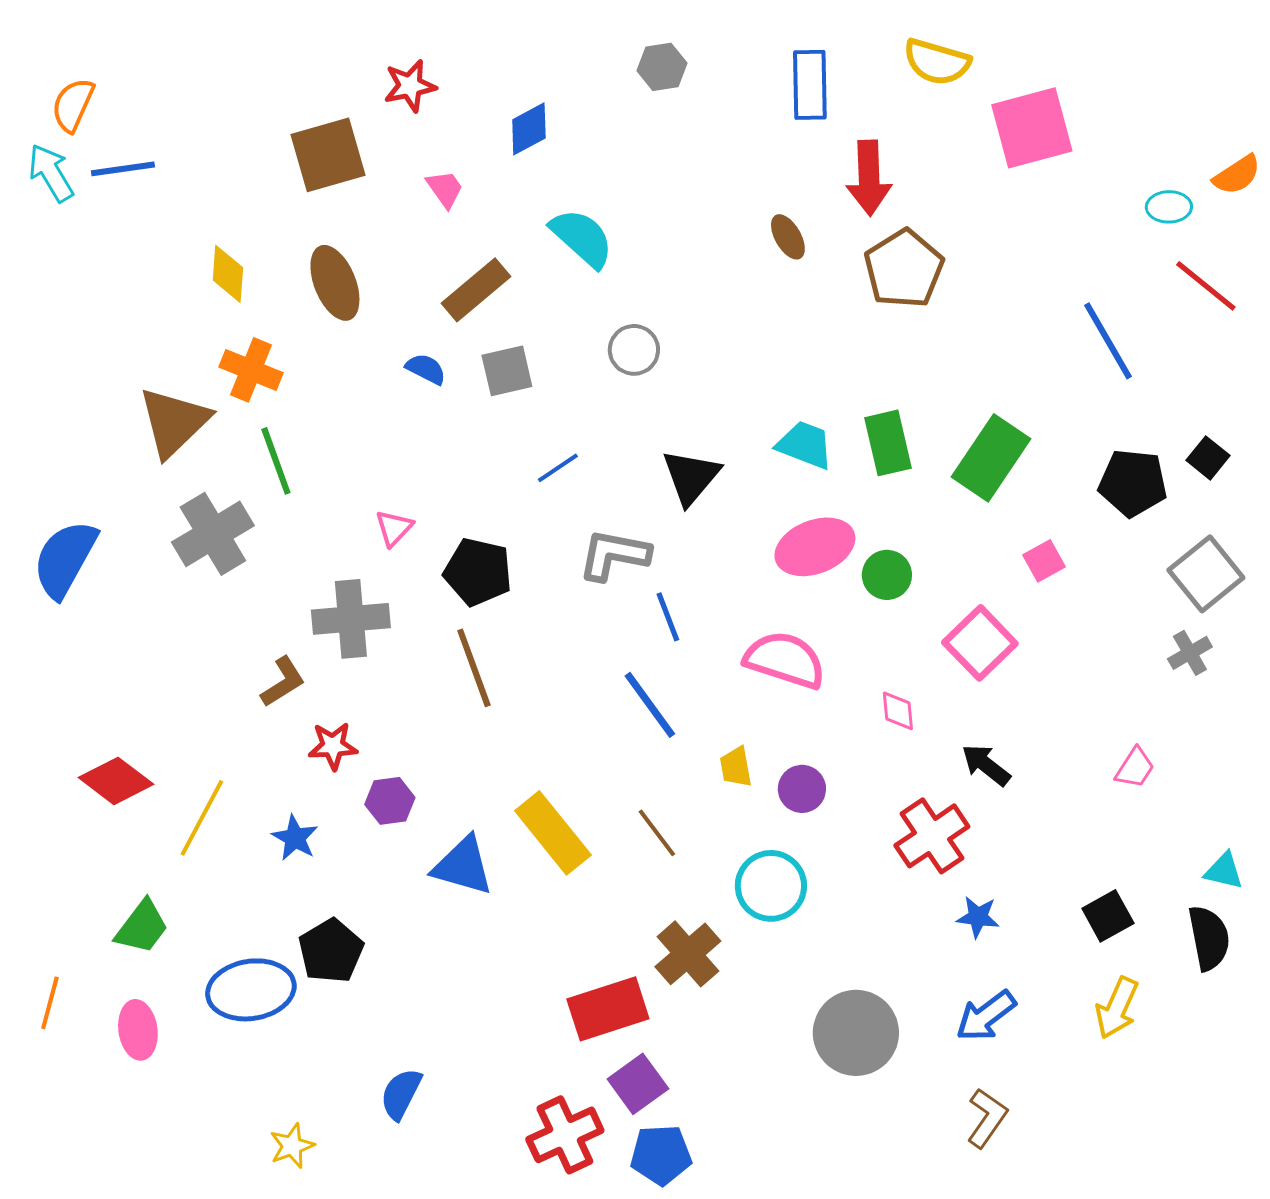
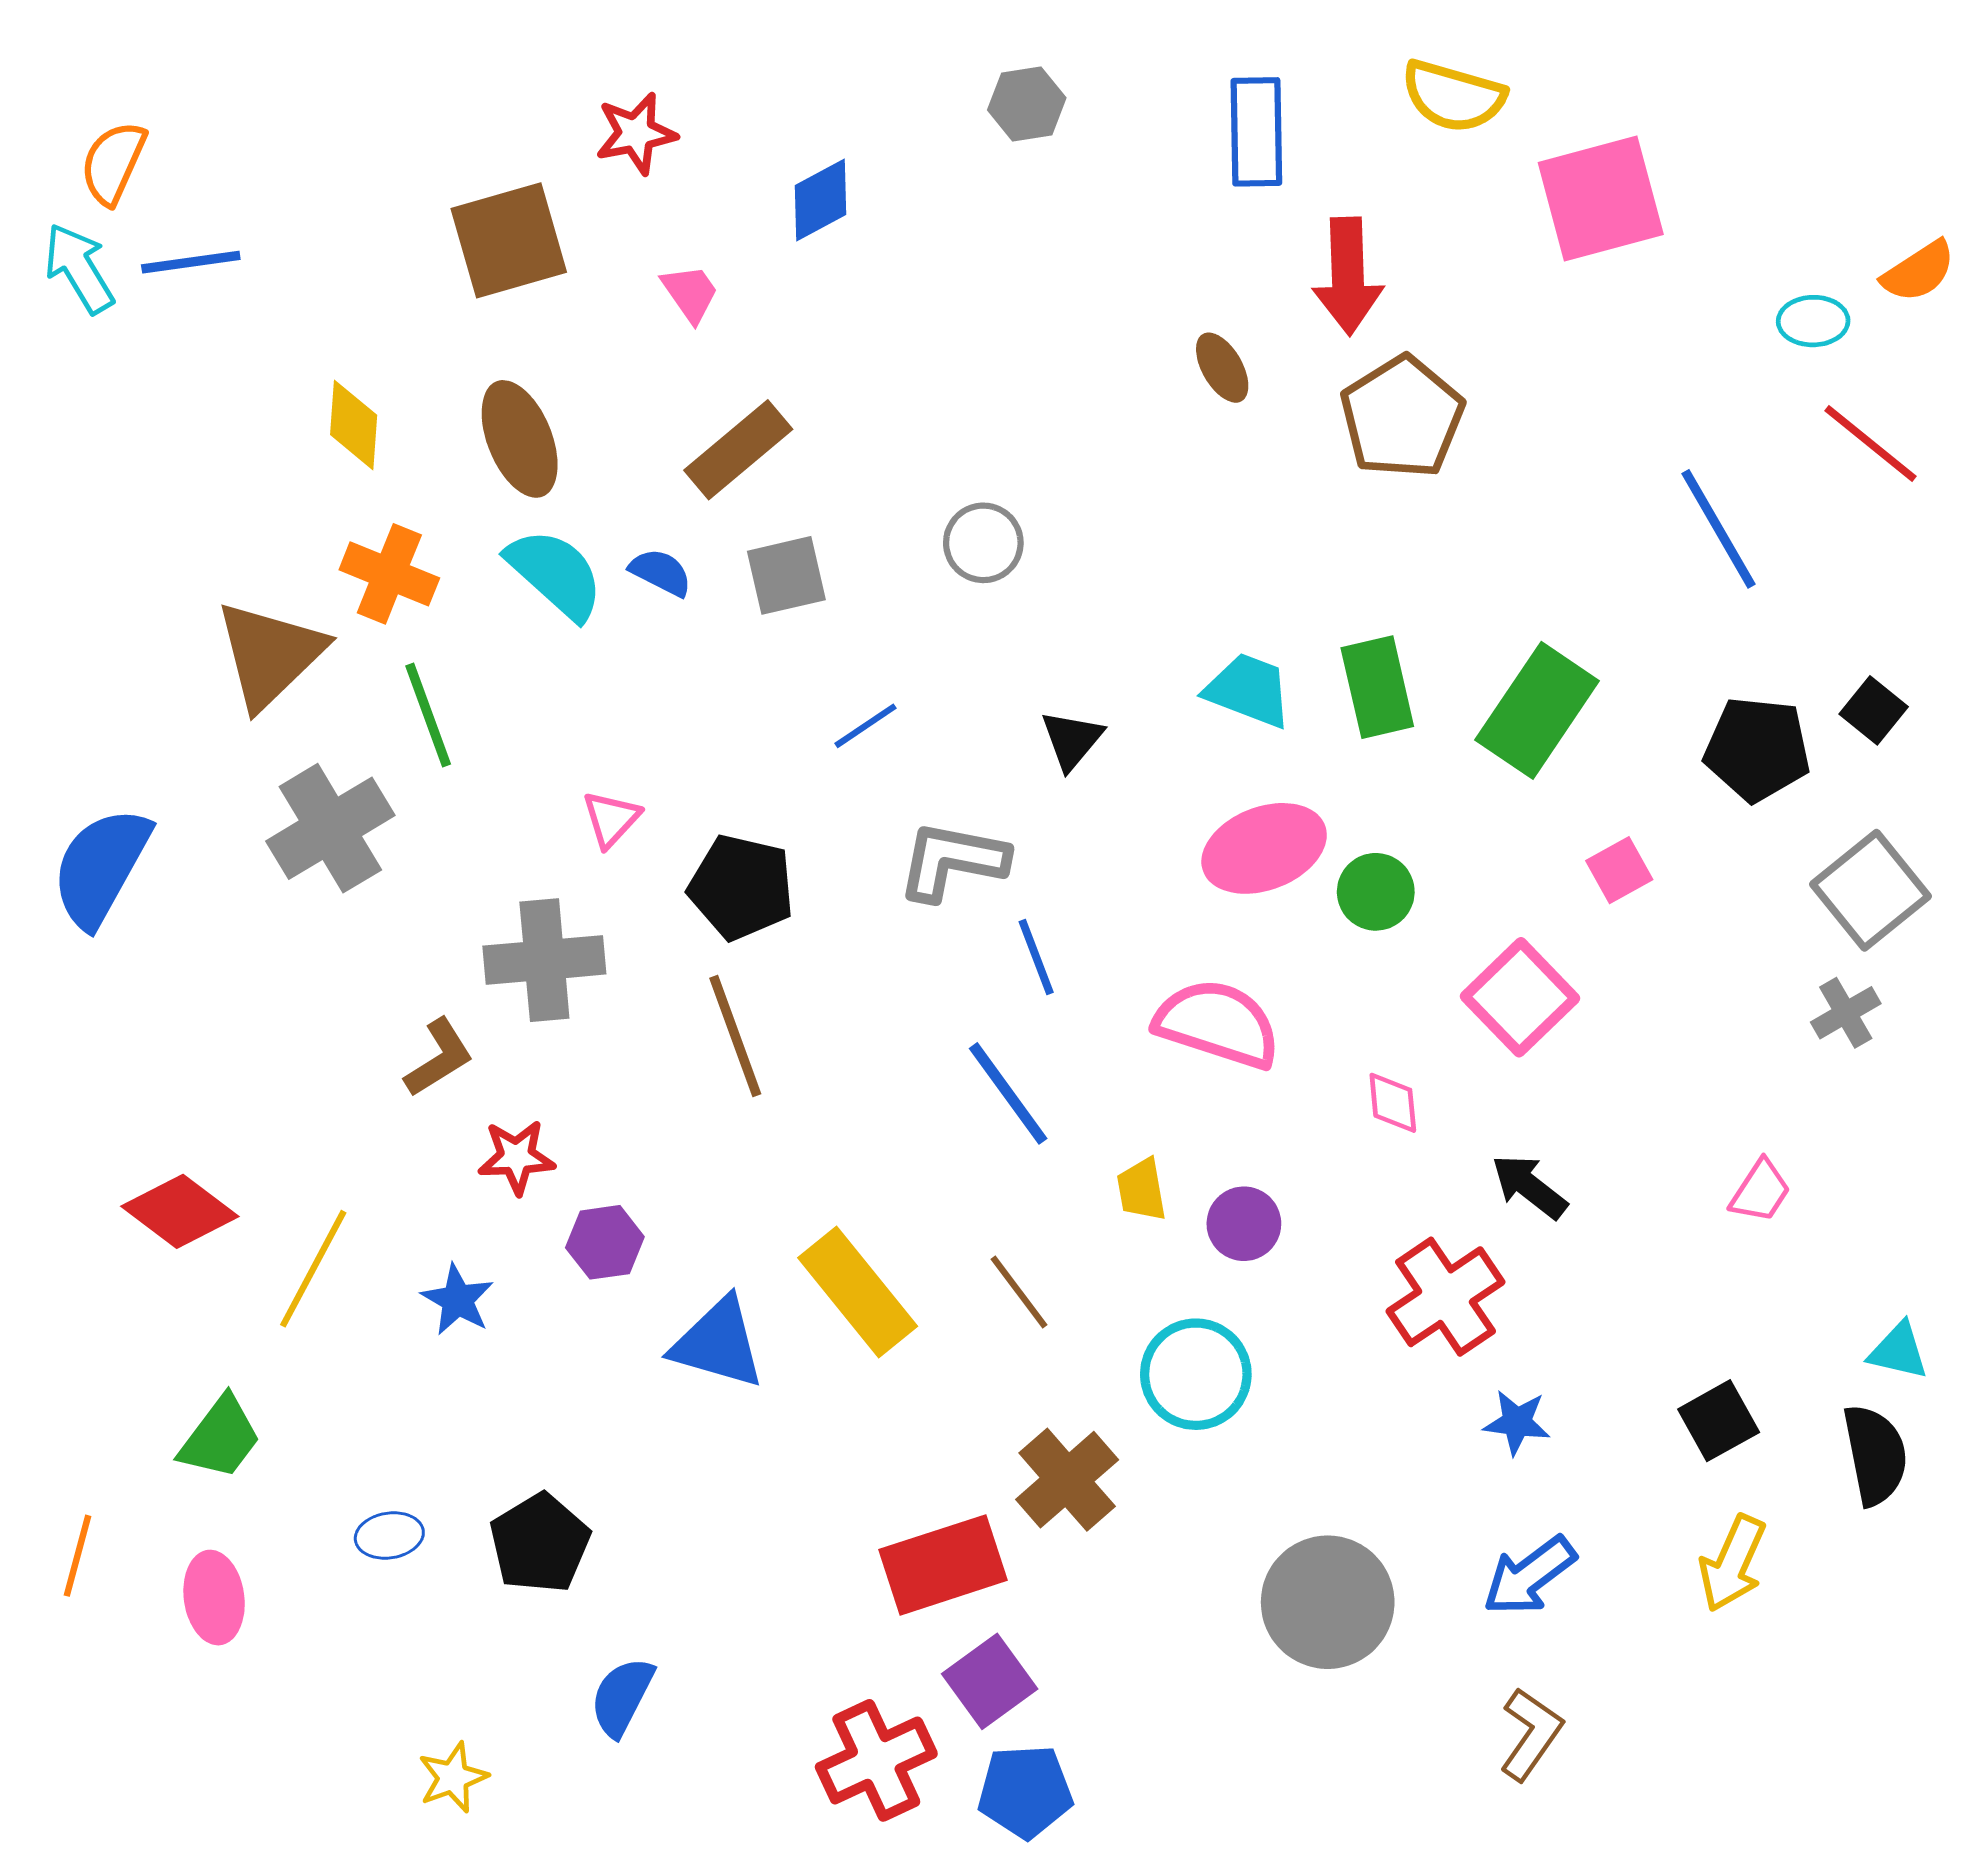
cyan semicircle: (582, 238) -> (555, 574), moved
black triangle: (691, 477) -> (1072, 740), size x0.7
black pentagon: (331, 951) -> (540, 1543), moved
blue ellipse: (251, 990) -> (389, 1535), size x0.5

